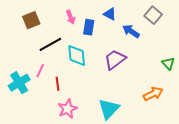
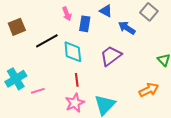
brown square: (31, 20) -> (17, 27), moved
pink line: (40, 71) -> (38, 91), moved, turned 48
red line: (57, 84) -> (77, 80), moved
pink star: (68, 109) -> (75, 103), moved

